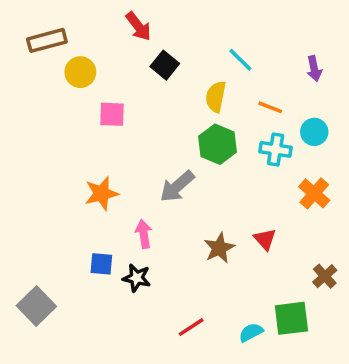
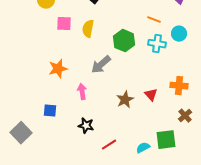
yellow semicircle: (216, 97) -> (88, 29), moved
orange cross: (314, 193) -> (179, 86), moved, turned -36
blue square: (101, 264) -> (50, 111), moved
black star: (137, 278) -> (86, 126), moved

